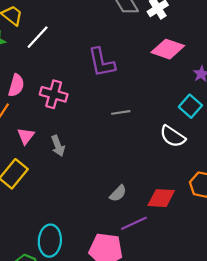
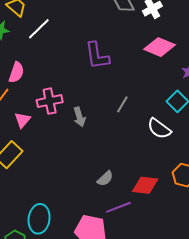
pink cross: (54, 94) -> (50, 101), moved, turned -30
gray line: (121, 112) -> (122, 104), moved, turned -54
gray arrow: (58, 146) -> (79, 117), moved

